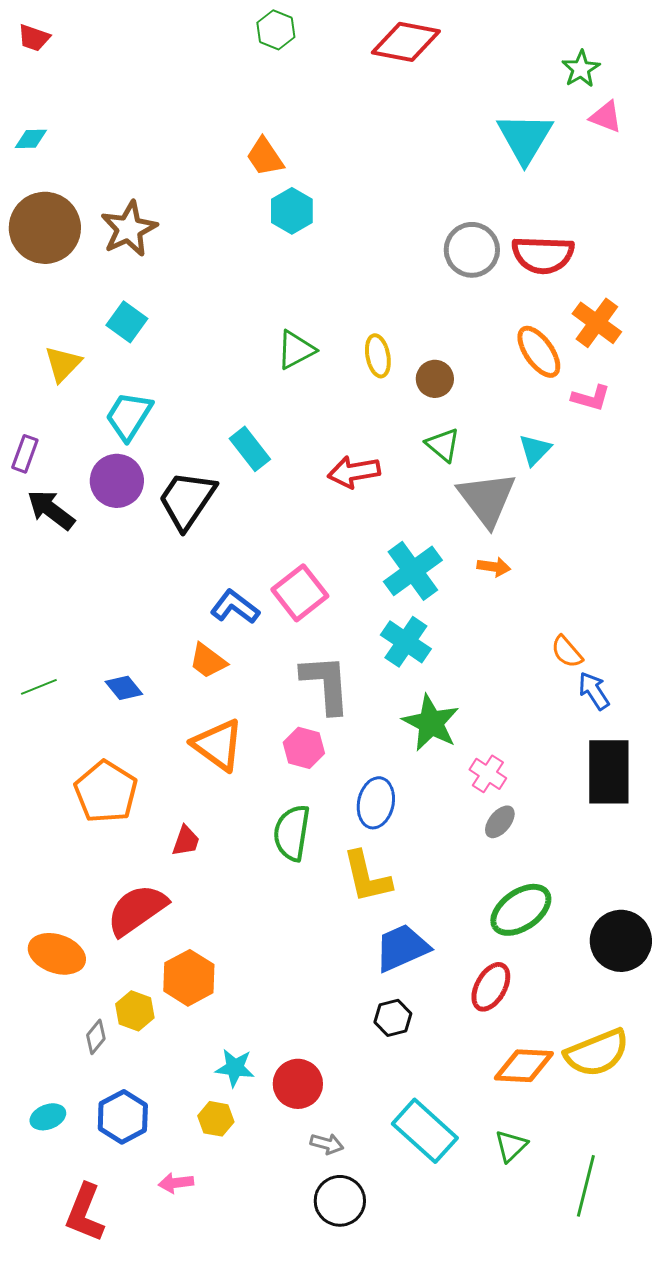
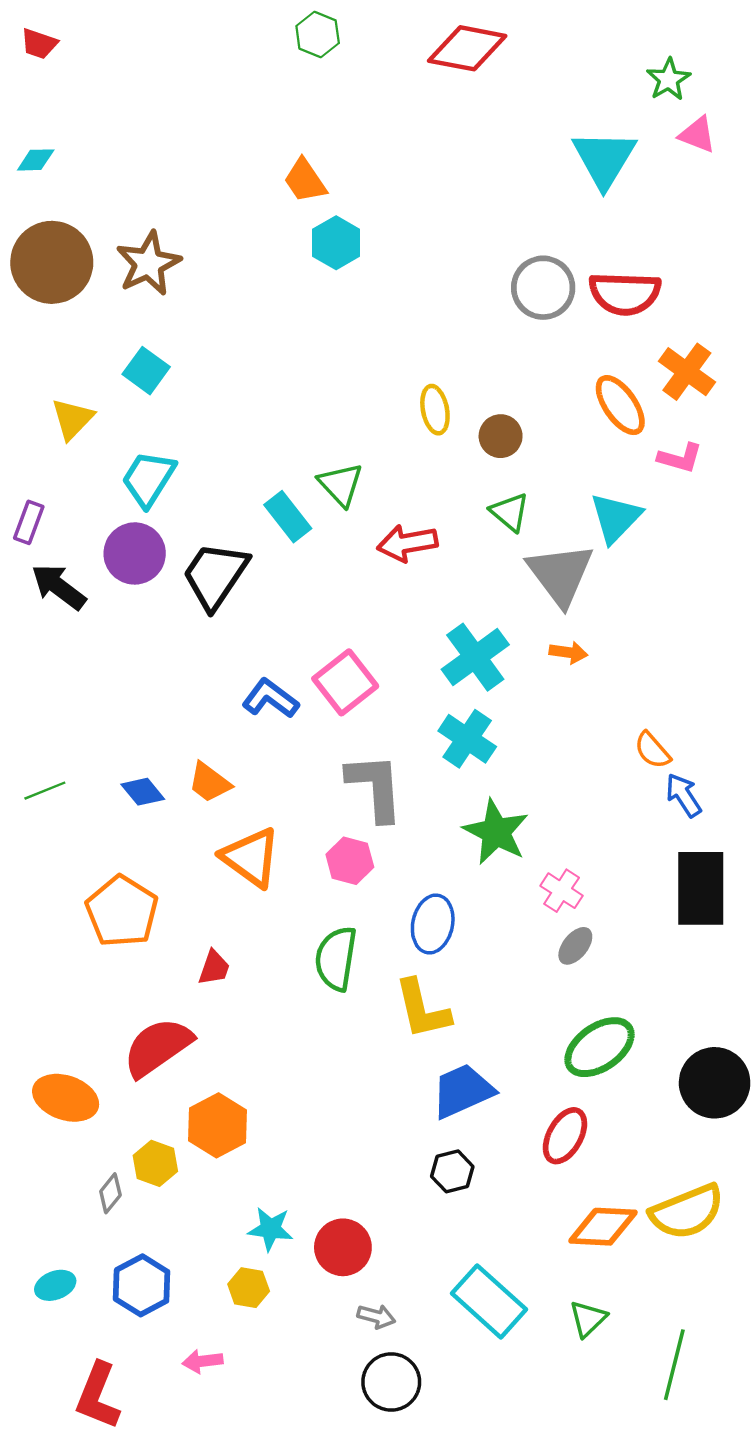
green triangle: (296, 350) -> (341, 484), moved, turned -45
cyan triangle: (535, 450) -> (616, 518), size x1.4
orange trapezoid: (208, 661) -> (209, 782), moved

